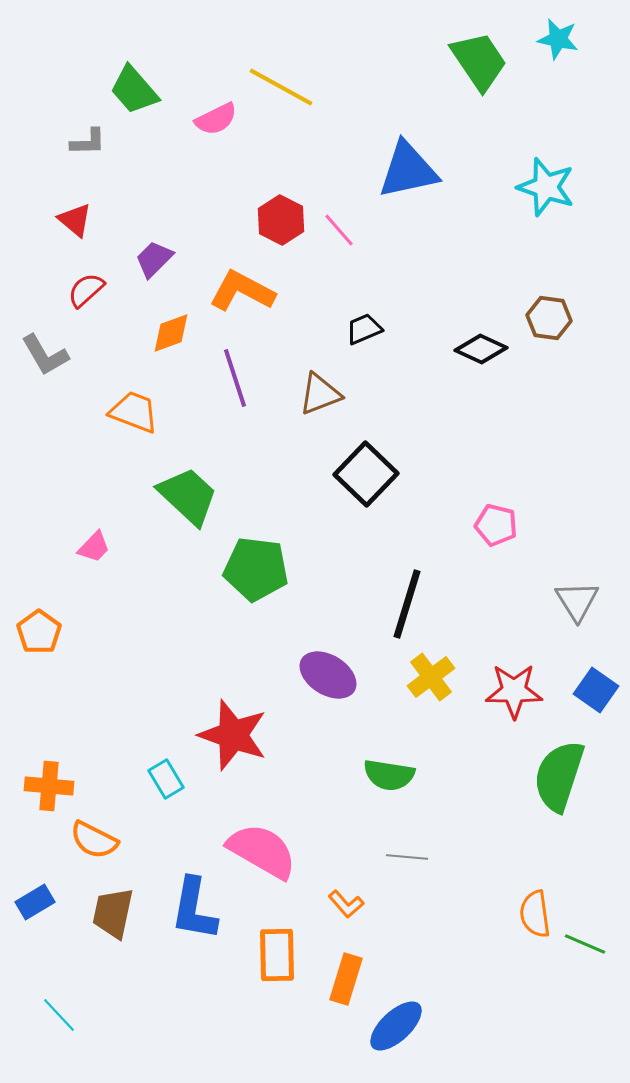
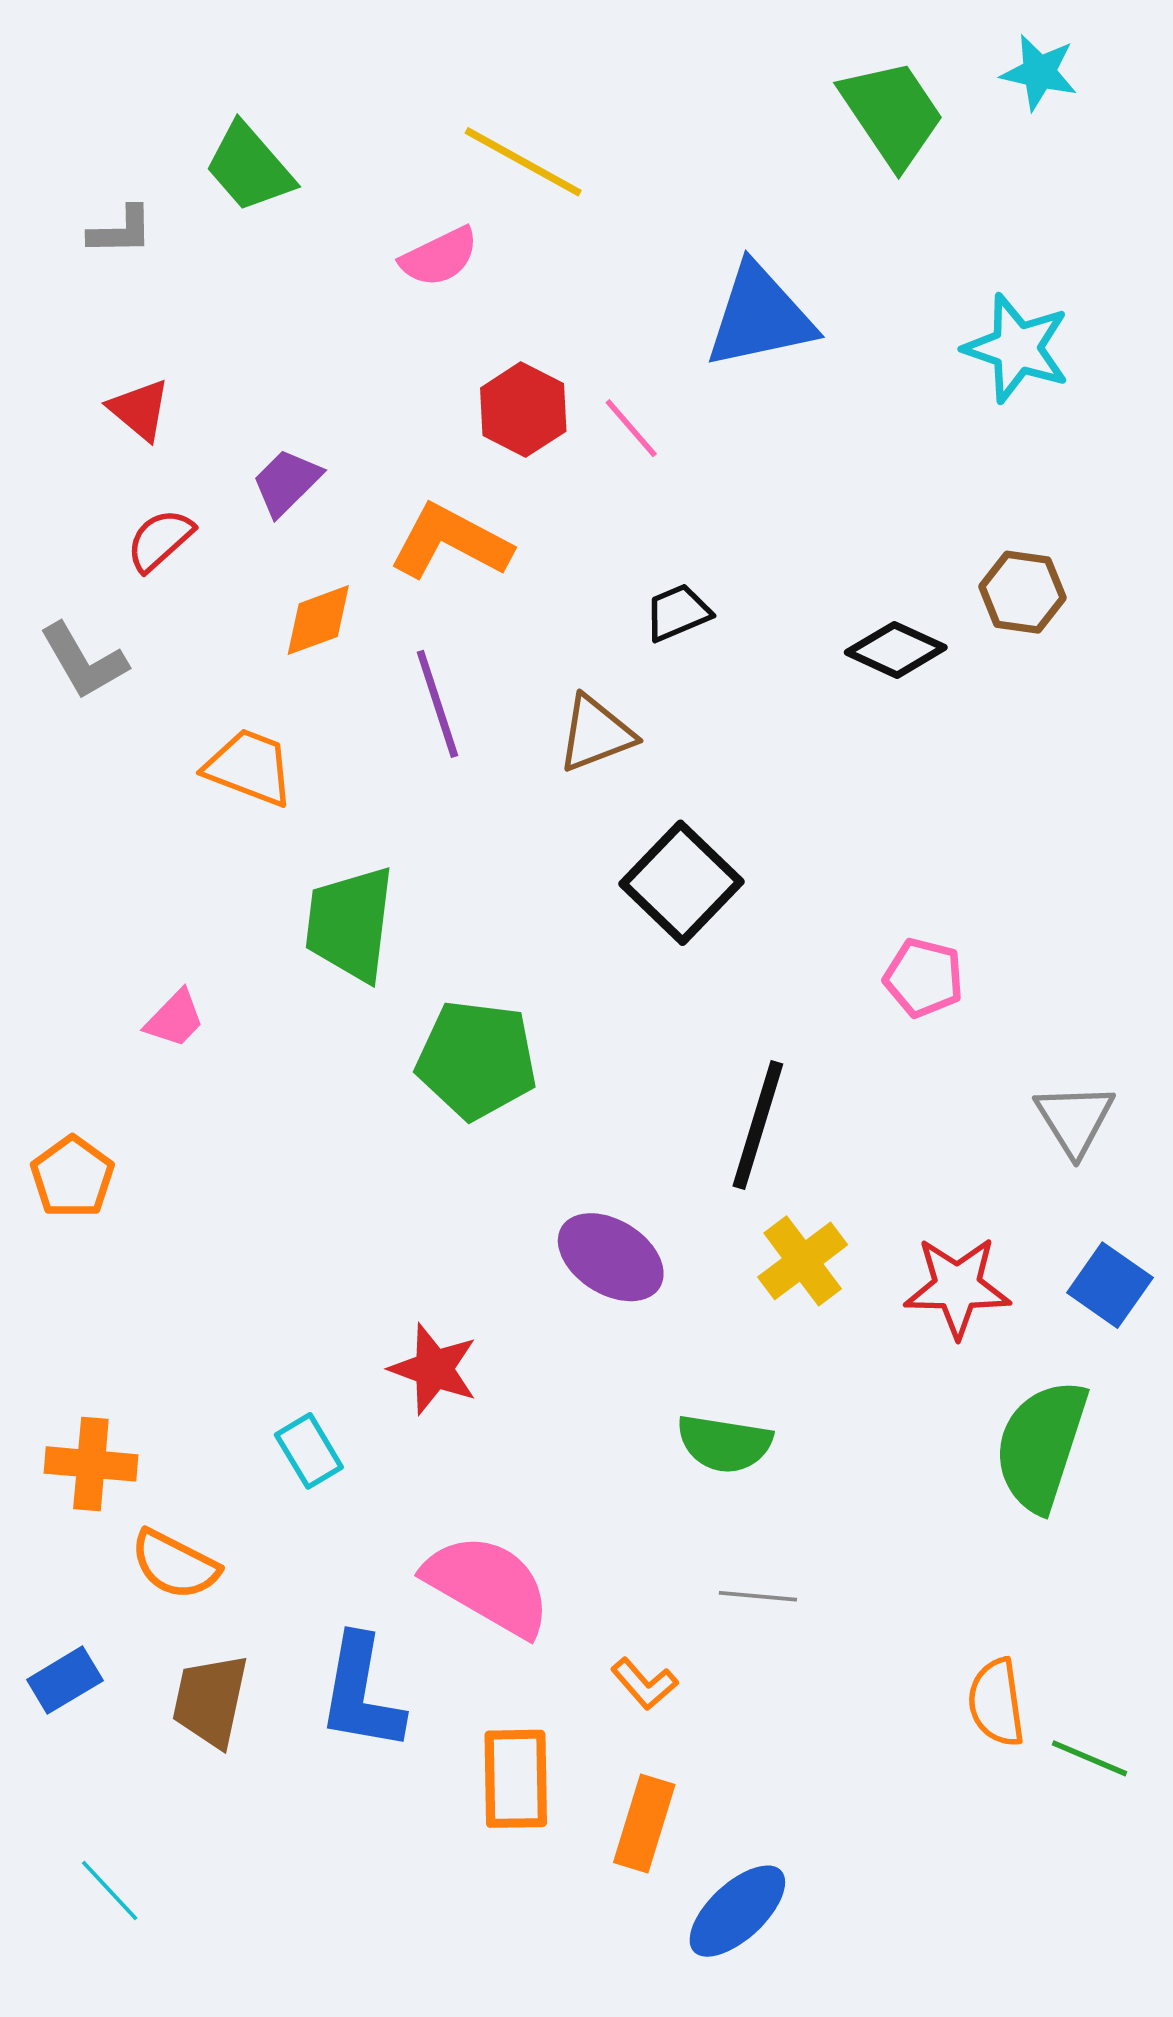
pink semicircle: (216, 119) -> (439, 257), moved
gray L-shape: (88, 142) -> (121, 231), moved
green trapezoid: (188, 496) -> (350, 924), turned -126
red star: (233, 735) -> (434, 1369), size x0.7

